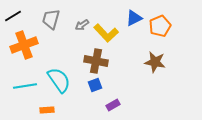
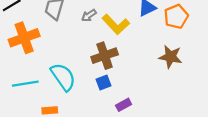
brown cross: (96, 61) -> (105, 56), turned -30

